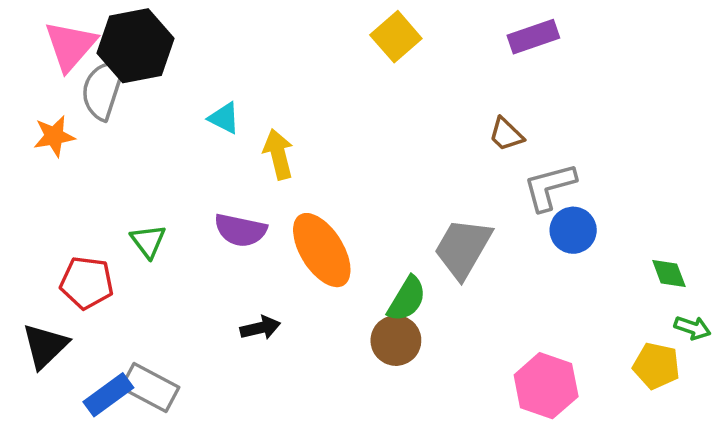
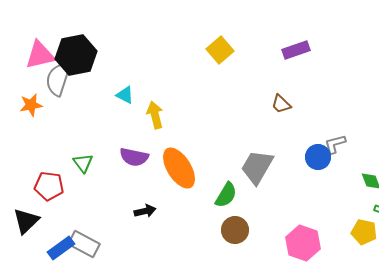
pink triangle: (70, 46) -> (40, 55), turned 36
gray L-shape: (550, 187) -> (335, 144), moved, size x0.7
brown circle: (396, 340) -> (235, 230), moved

